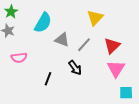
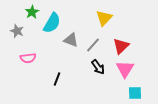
green star: (11, 12) -> (32, 12), moved
black arrow: (75, 68) -> (98, 67), moved

